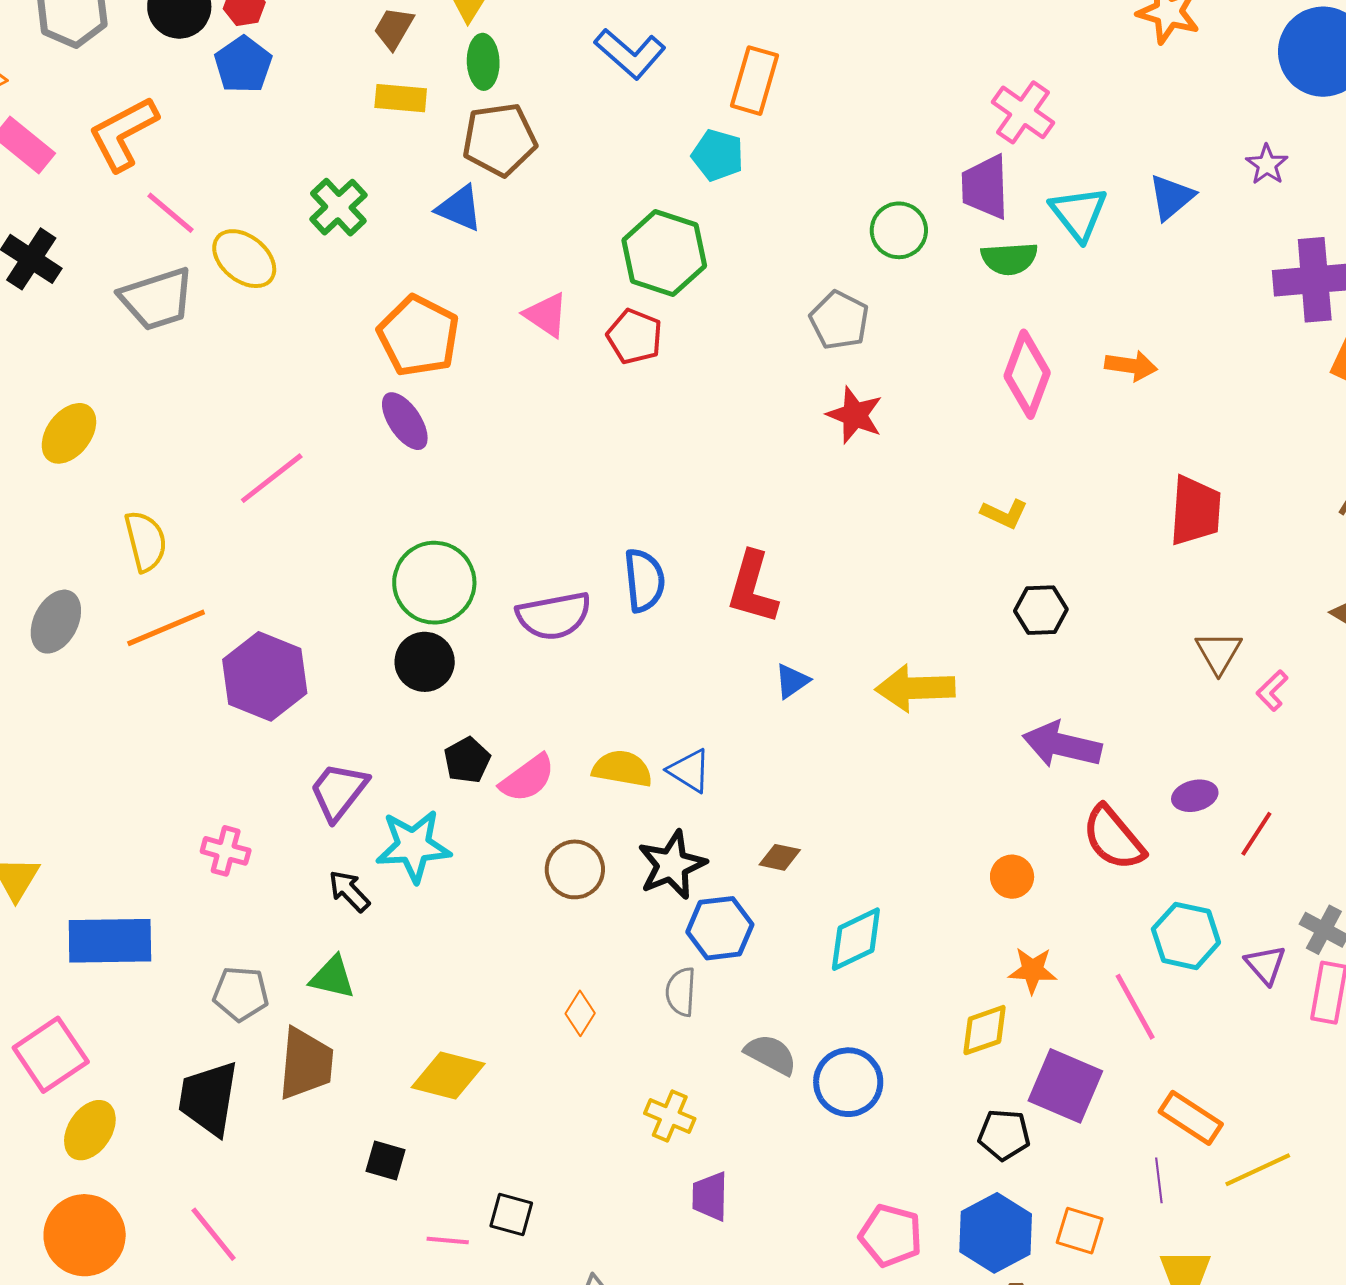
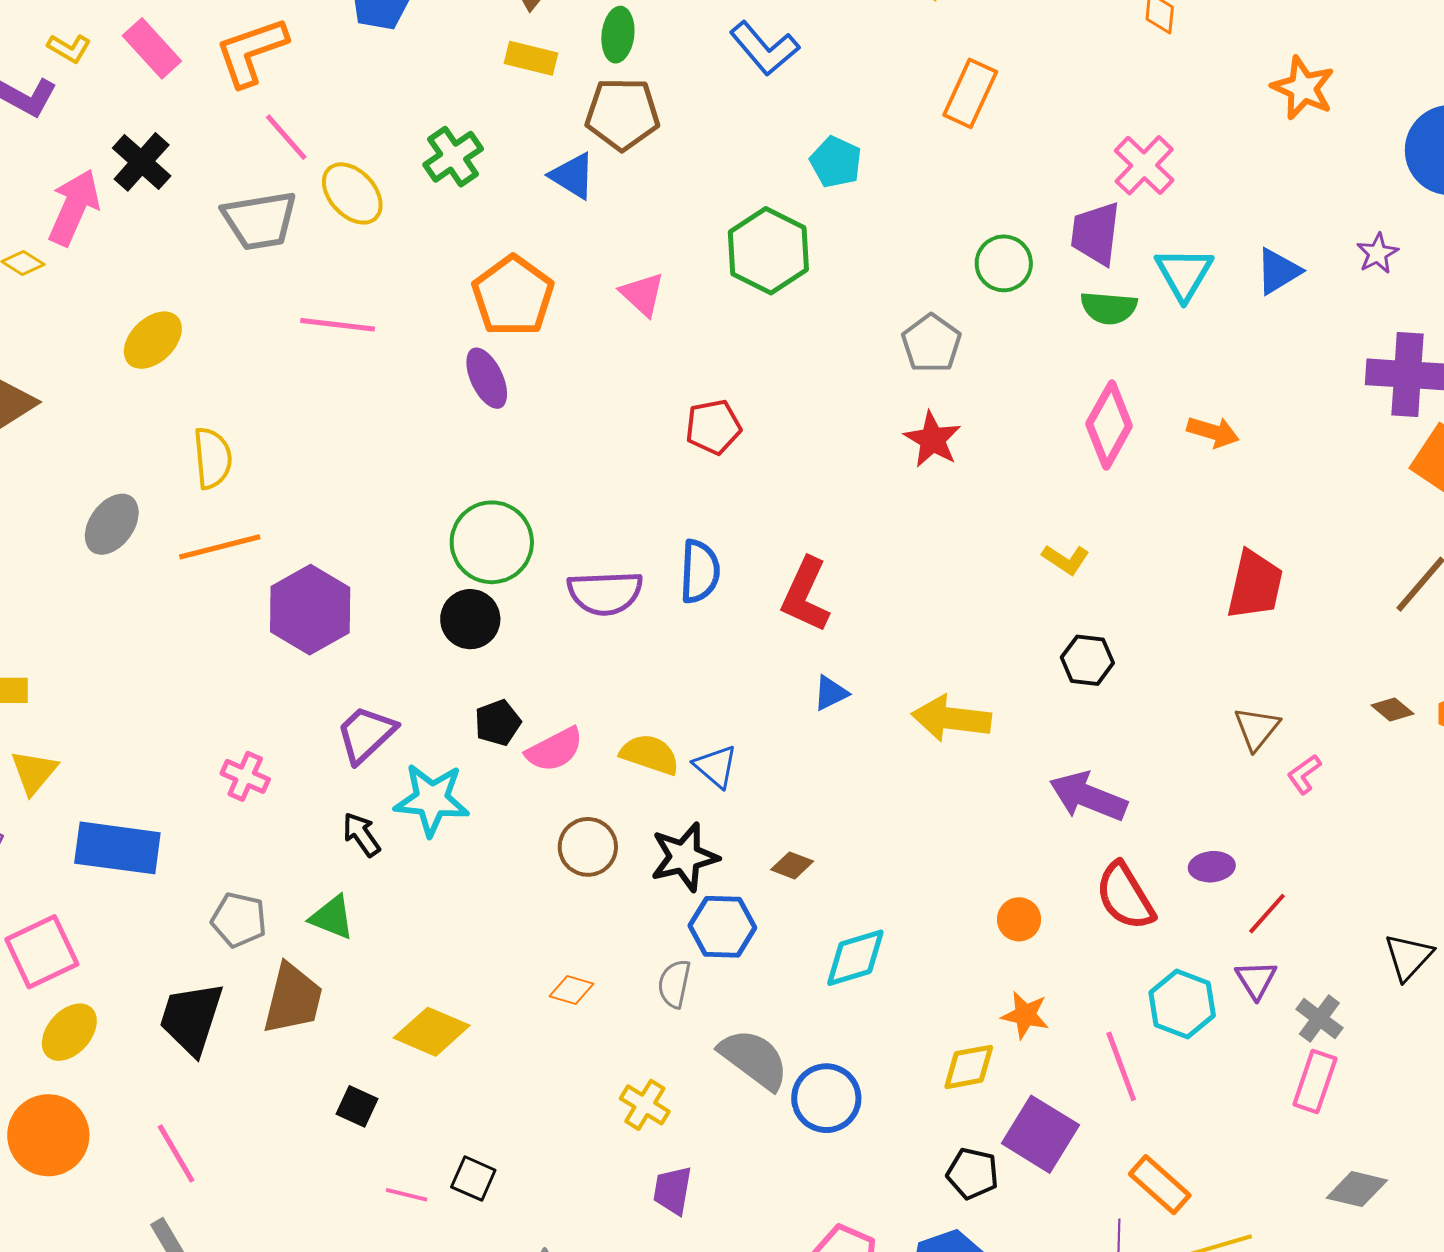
orange rectangle: (754, 81) -> (970, 93), moved
red pentagon: (634, 336) -> (713, 427), moved, turned 30
pink line: (272, 478) -> (338, 325), moved, turned 36
purple triangle: (1265, 965) -> (1256, 980), moved
orange diamond: (580, 1013) -> (571, 990), turned 66
gray semicircle: (771, 1054) -> (754, 1059), size x1.4

